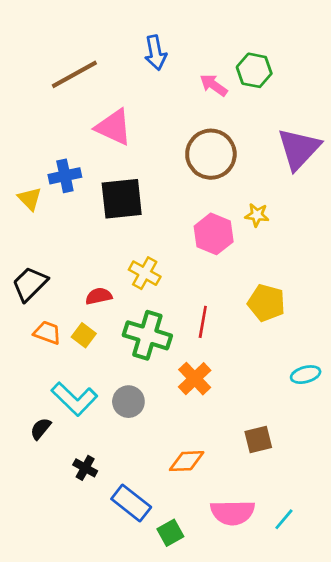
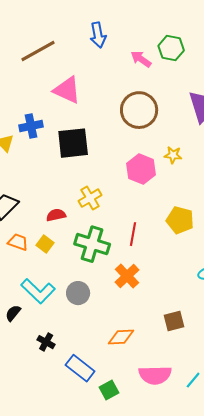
yellow cross: (145, 273) -> (90, 198), turned 30

